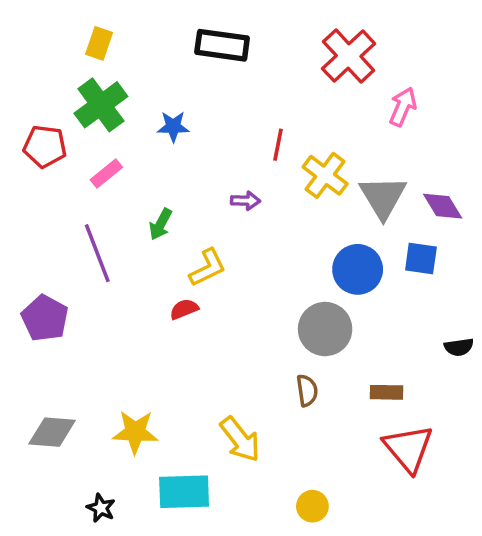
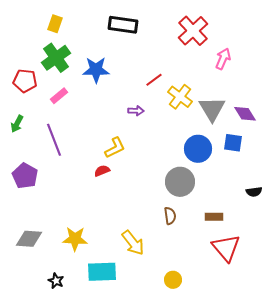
blue star: (173, 127) -> (96, 70), size x1.5
red line: (278, 145) -> (154, 80), turned 42
green arrow: (161, 224) -> (17, 124), moved

